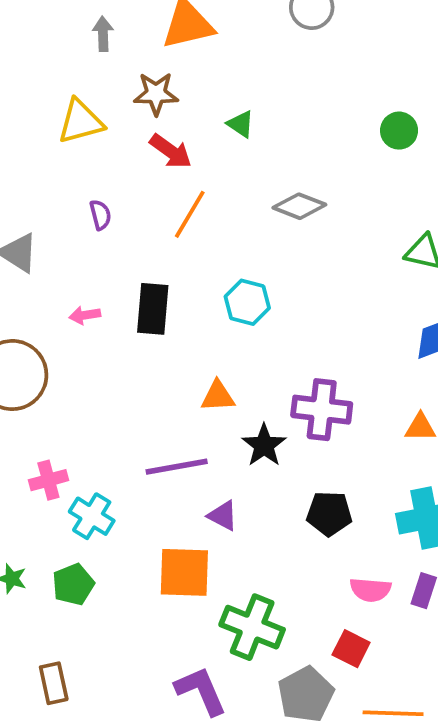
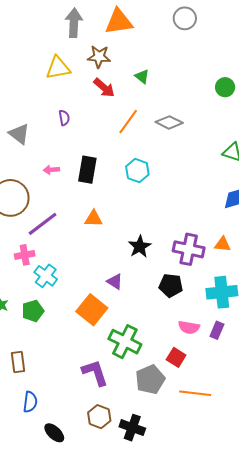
gray arrow: (103, 34) -> (74, 23), size x1.6
orange line: (190, 214) -> (128, 122), moved
orange triangle: (218, 396) -> (94, 219), moved
purple cross: (322, 410) -> (189, 249), moved
purple line: (177, 467) -> (43, 224), moved, turned -32
orange square: (184, 572) -> (92, 310), turned 32

